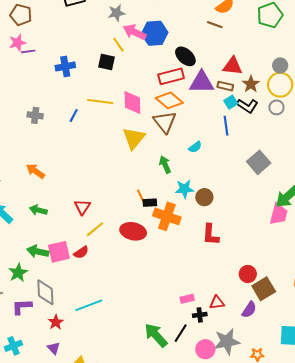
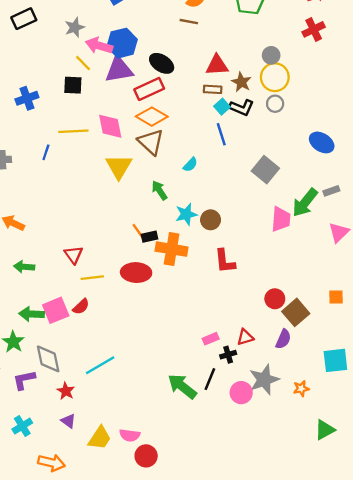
purple triangle: (202, 82) -> (119, 70), moved
pink trapezoid: (279, 214) -> (281, 219), moved
yellow line: (95, 229) -> (92, 278), turned 42

